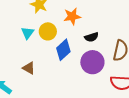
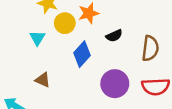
yellow circle: (48, 31) -> (65, 23), moved
purple circle: (92, 62) -> (115, 84), moved

